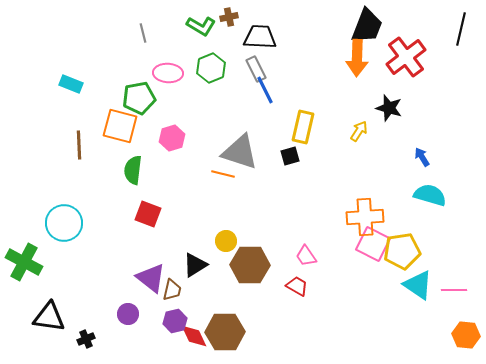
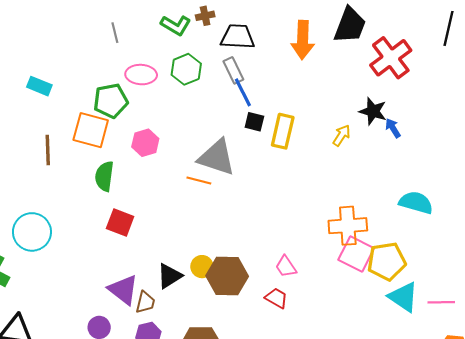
orange arrow: (357, 58) -> (303, 40), moved
black square: (290, 156) -> (254, 122), moved, turned 30
blue arrow: (422, 157) -> (393, 128), moved
yellow circle: (226, 241) -> (202, 267), moved

